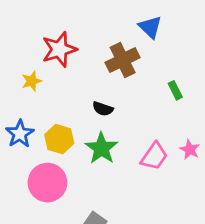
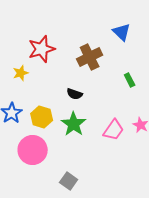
blue triangle: (150, 27) -> (122, 32), moved

